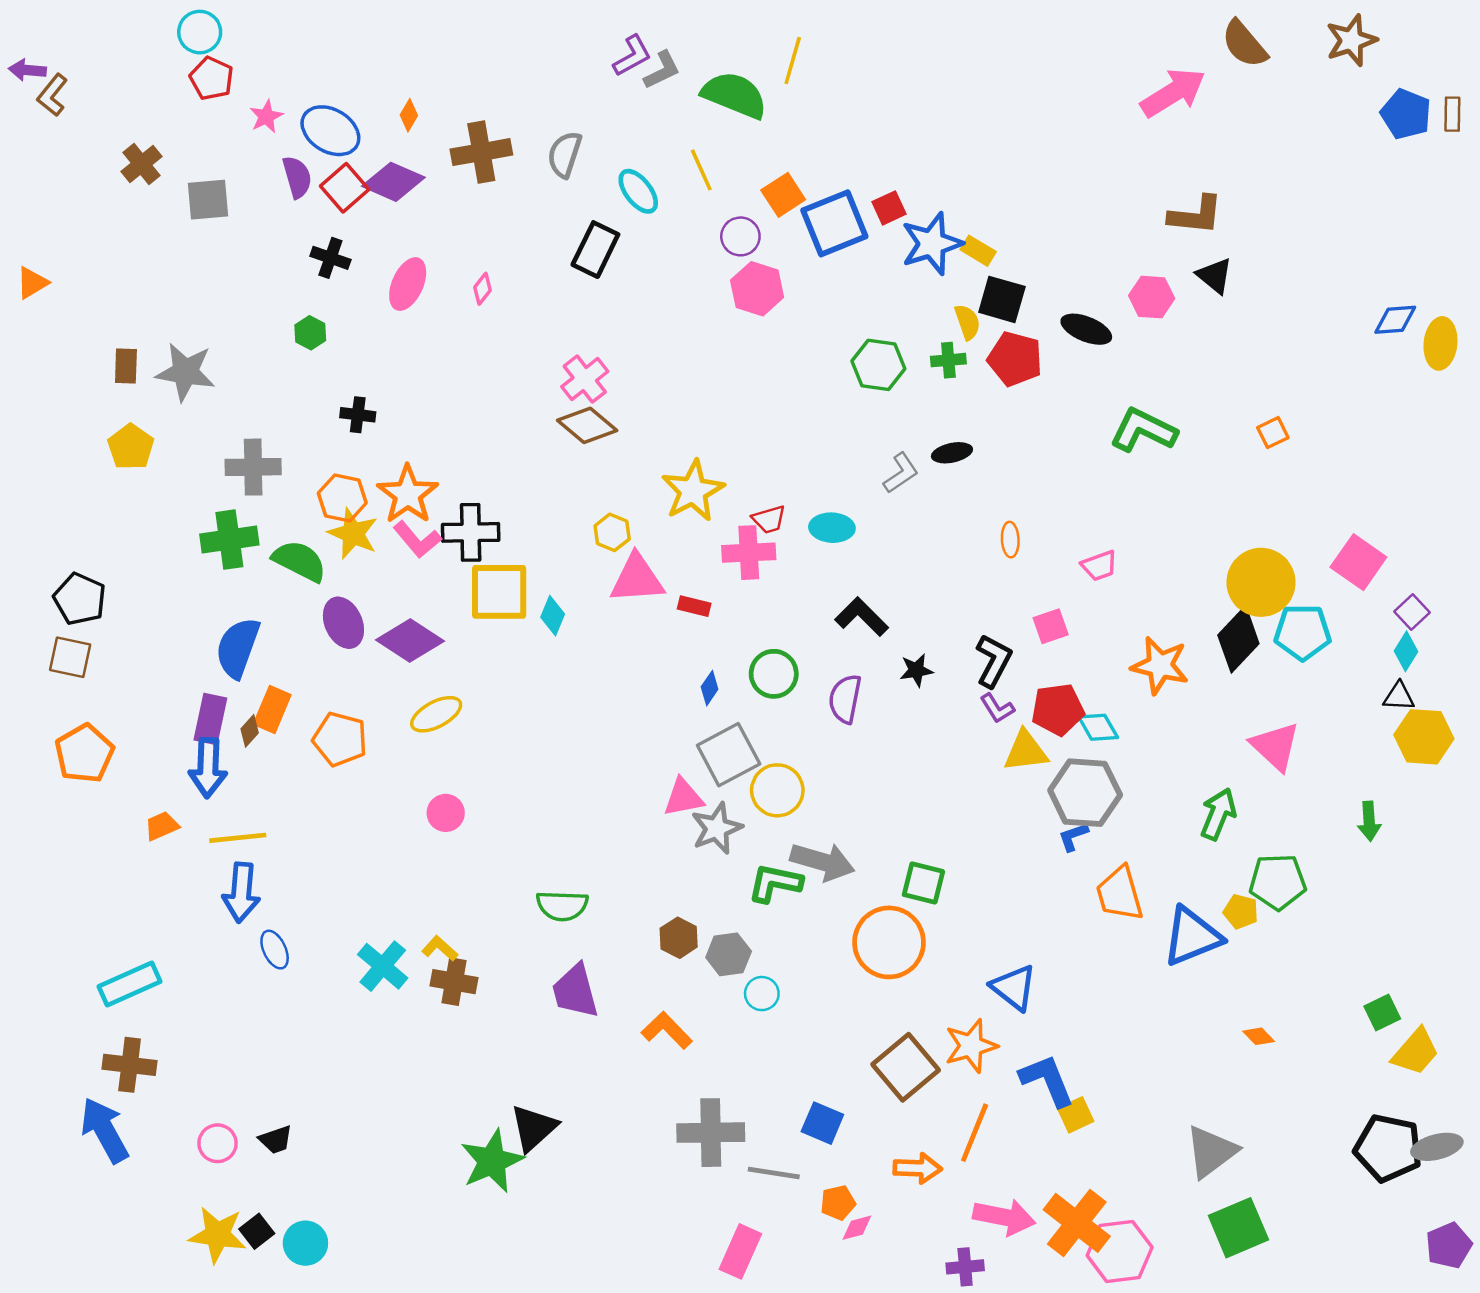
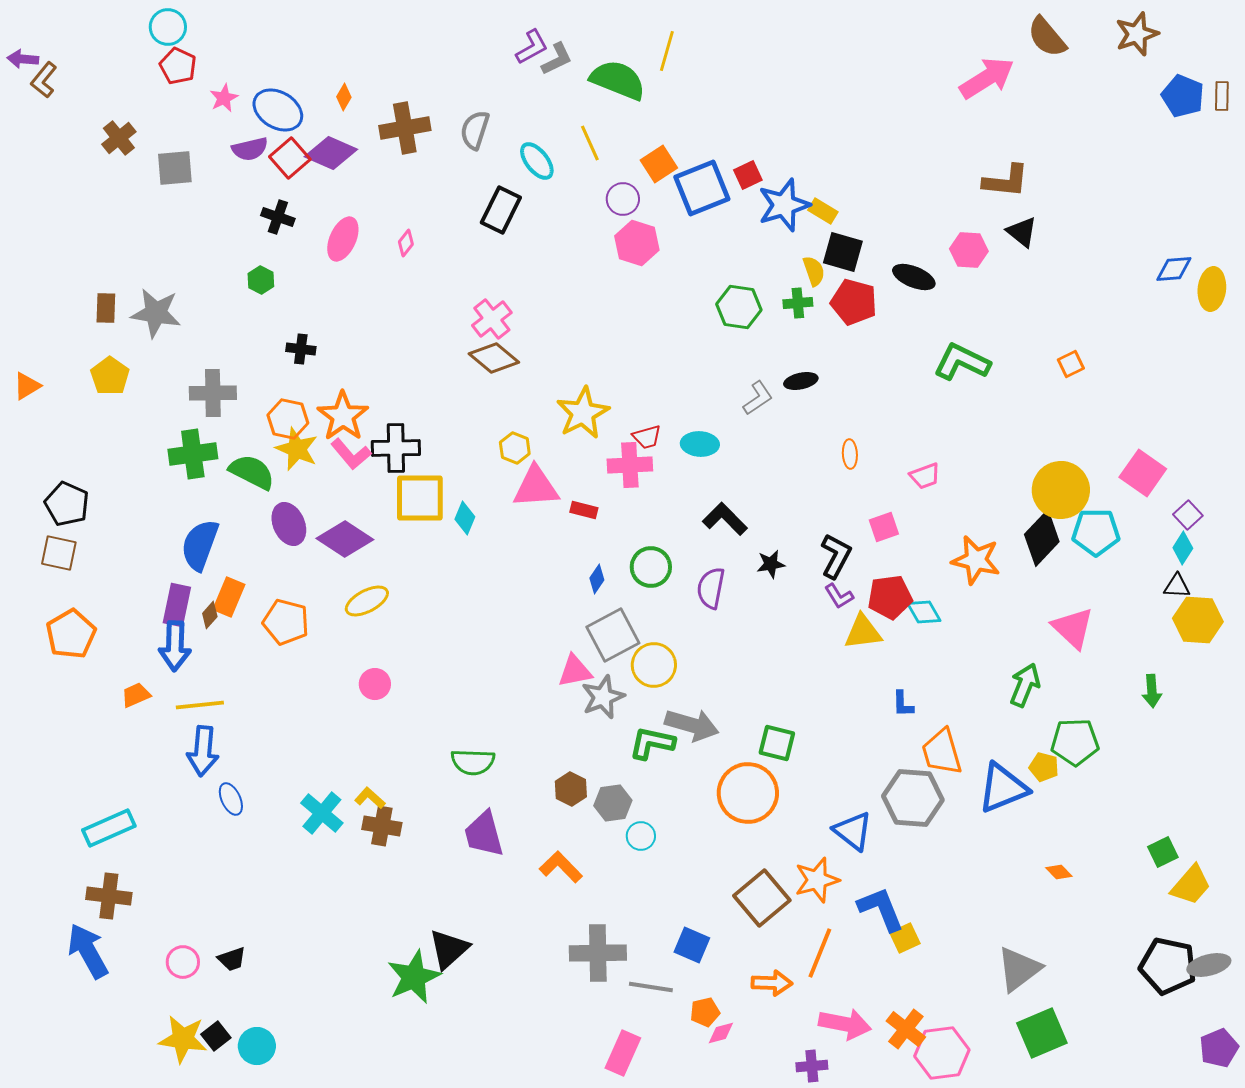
purple semicircle: (297, 177) -> (250, 149), turned 93
orange triangle: (32, 283) -> (27, 386), moved
gray hexagon: (1085, 793) -> (913, 798), moved
blue L-shape: (1073, 837) -> (903, 704), turned -72
orange cross: (1077, 1223) -> (906, 1029), size x0.7

